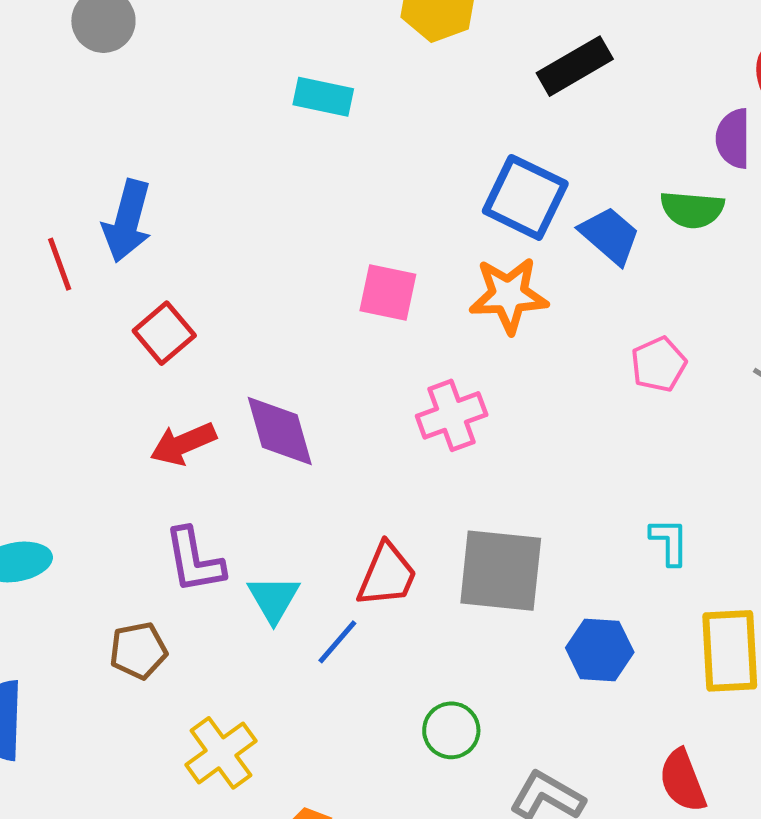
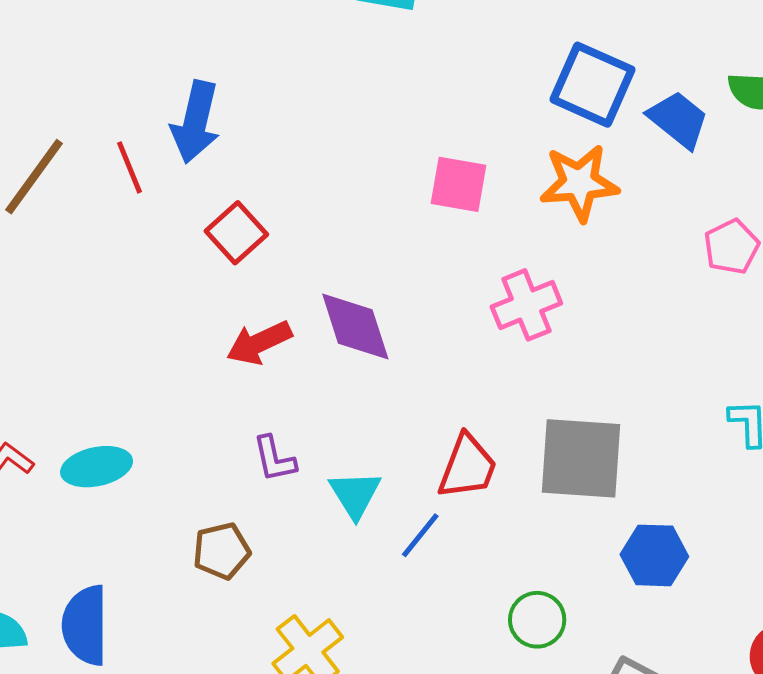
purple L-shape: (194, 560) -> (274, 459), size x0.7
blue hexagon: (600, 650) -> (654, 555), moved

